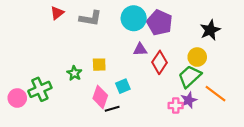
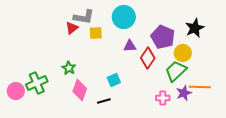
red triangle: (57, 13) -> (72, 28), moved
purple pentagon: (159, 23) -> (163, 37), moved
yellow square: (99, 65) -> (96, 33), moved
orange line: (216, 94) -> (200, 87), turned -35
pink diamond: (100, 97) -> (80, 90), moved
purple star: (189, 100) -> (184, 93), moved

